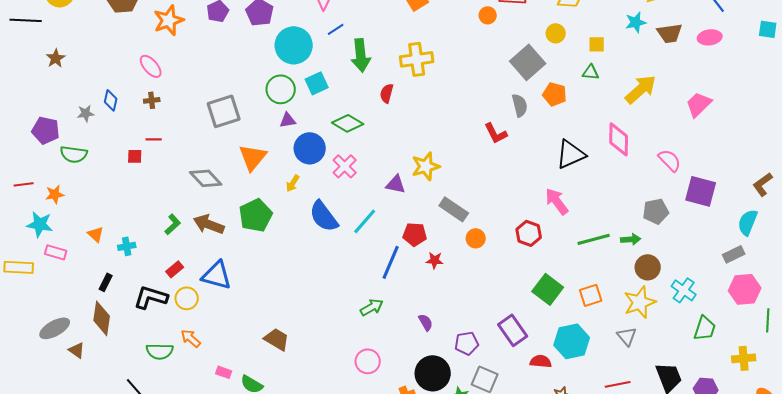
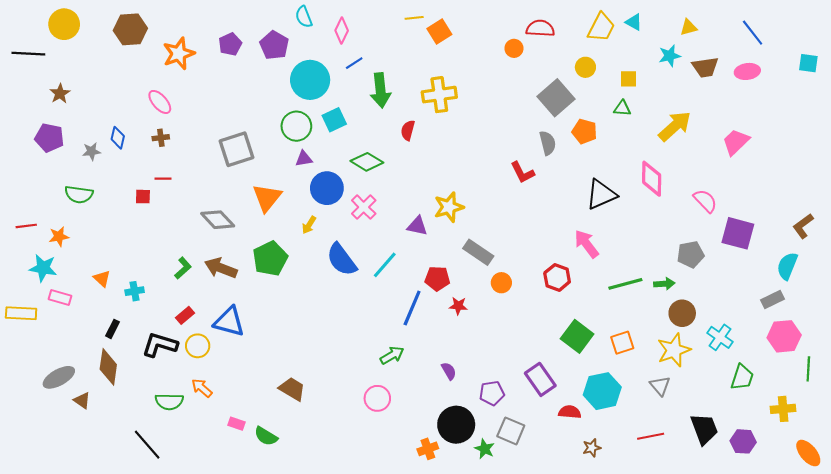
purple pentagon: (46, 130) -> (49, 138), moved
pink circle: (368, 361) -> (377, 398), moved

